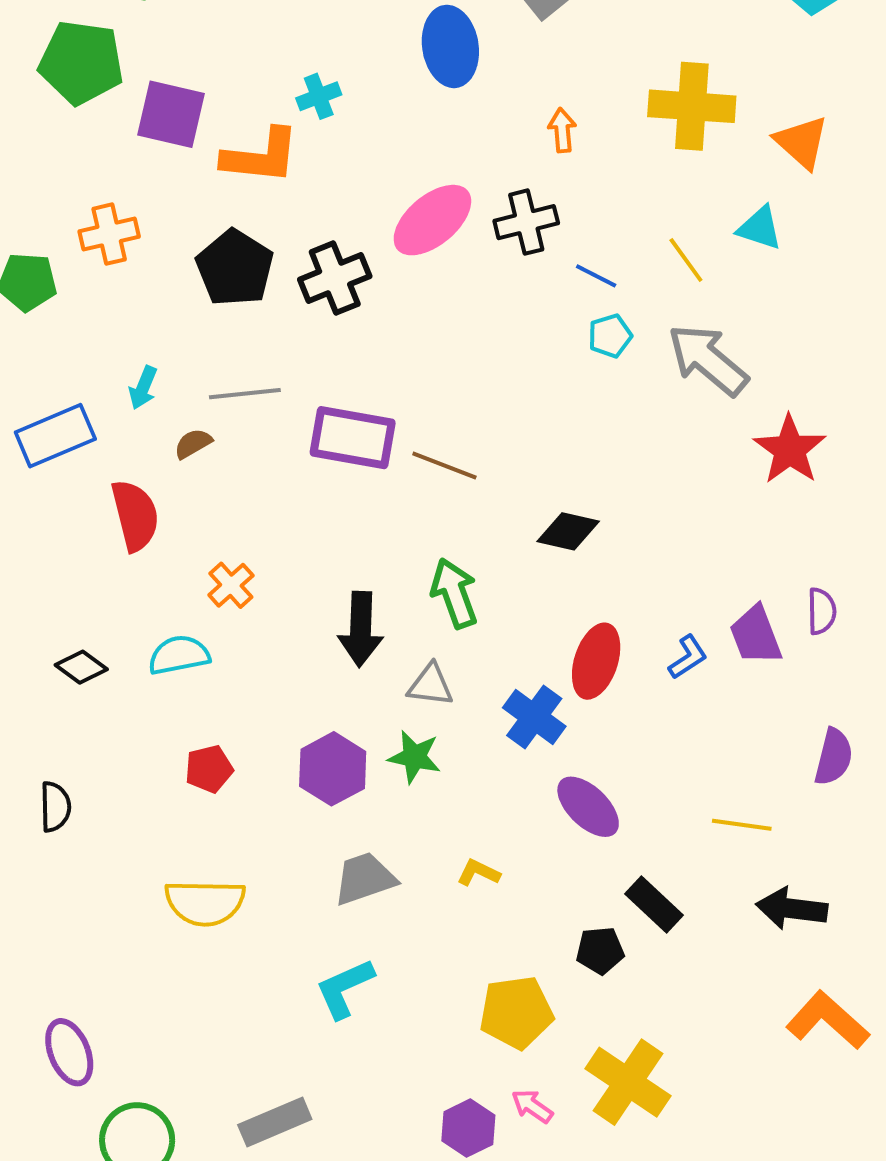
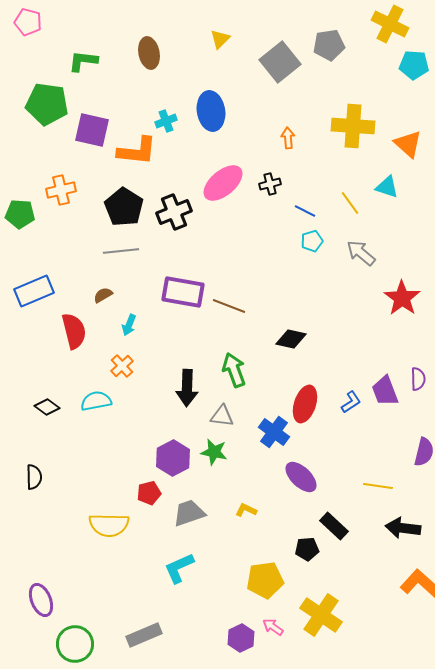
blue ellipse: (450, 46) -> (211, 111), moved
black cross: (526, 222) -> (270, 184), size x0.7
gray arrow: (708, 360) -> (361, 253), size x0.7
cyan arrow: (143, 388) -> (129, 325), moved
gray line: (245, 394) -> (121, 251), moved
red pentagon: (209, 769) -> (149, 493), moved

